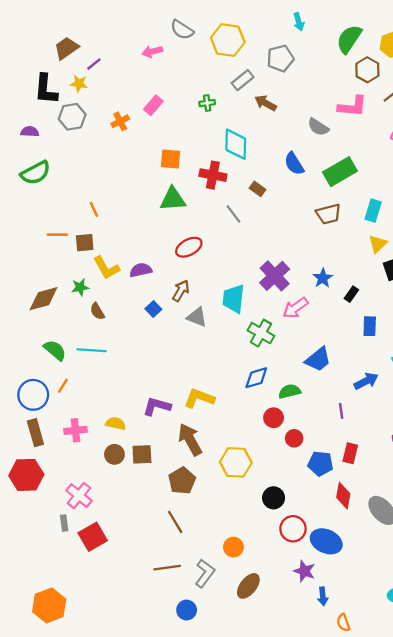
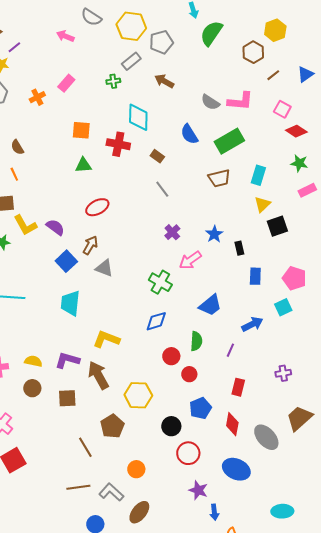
green semicircle: (349, 39) -> (211, 33), moved
pink arrow: (152, 51) -> (65, 36), turned 36
gray pentagon: (280, 58) -> (161, 42), moved
gray rectangle: (243, 80) -> (131, 61), moved
pink L-shape: (353, 106) -> (240, 101), moved
green triangle: (173, 199) -> (83, 165), size x0.7
gray line: (233, 214) -> (162, 189), moved
purple semicircle: (141, 270) -> (55, 227), turned 48
purple cross: (275, 276) -> (172, 232), size x0.6
black rectangle: (351, 294) -> (239, 248), turned -48
cyan trapezoid: (233, 299) -> (70, 303), moved
blue square: (153, 309) -> (66, 261), size x1.5
brown semicircle: (97, 311) -> (17, 147), moved
green semicircle: (290, 391) -> (196, 341), moved, turned 108
purple L-shape: (157, 406) -> (67, 360), moved
purple line: (341, 411) -> (230, 350), turned 32
brown square: (142, 454) -> (67, 398), moved
blue pentagon: (320, 464) -> (200, 408), moved, turned -30
brown pentagon: (182, 481) -> (112, 426), moved
blue ellipse: (326, 541) -> (236, 469), moved
gray L-shape: (205, 573) -> (111, 492), turned -85
brown ellipse: (248, 586) -> (139, 512), moved

